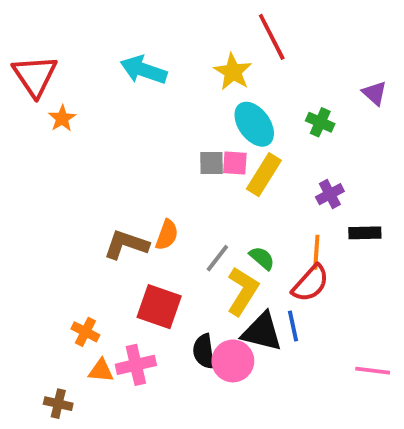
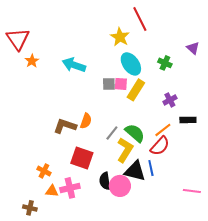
cyan arrow: (144, 70) -> (74, 65), moved
orange line: (316, 252) -> (163, 130), turned 48
green semicircle: (262, 258) -> (135, 133), size x1.5

